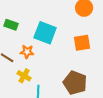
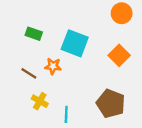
orange square: (82, 43) -> (119, 55), turned -36
yellow cross: (24, 76) -> (40, 101), moved

